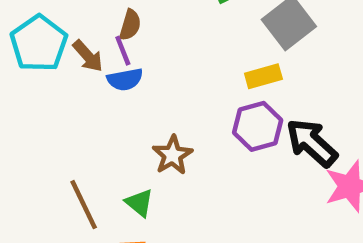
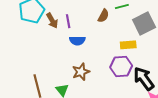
brown semicircle: (130, 25) -> (103, 16), moved
blue semicircle: (125, 79) -> (77, 41), moved

